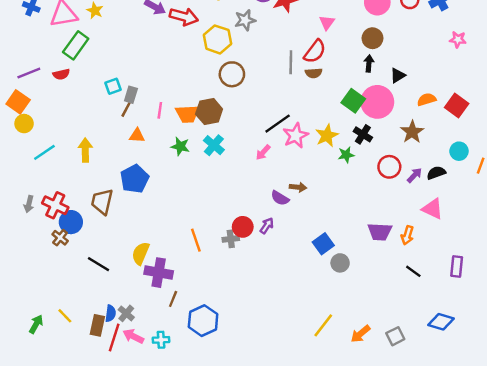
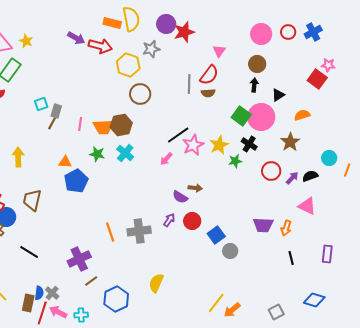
red square: (457, 106) -> (317, 79), moved
orange triangle: (137, 136) -> (65, 162), moved
blue pentagon: (135, 179) -> (76, 181), moved
red circle: (243, 227) -> (192, 221), moved
gray cross: (231, 239) -> (139, 231), size x1.6
yellow semicircle: (141, 253) -> (156, 283), moved
black line: (413, 271) -> (291, 258), turned 40
purple cross: (159, 273) -> (79, 259), turned -35
brown line: (173, 299) -> (91, 281), turned 32
orange arrow: (360, 334) -> (232, 310), moved

